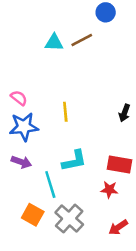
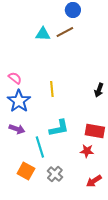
blue circle: (106, 12) -> (73, 10), moved
blue star: (24, 127) -> (19, 101), turned -30
gray cross: (69, 219) -> (55, 174), size x0.7

